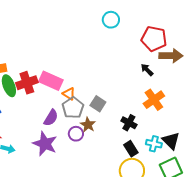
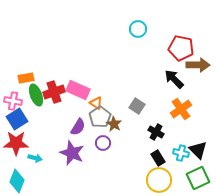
black arrow: (147, 70) -> (174, 79), size x1.5
gray square: (98, 104) -> (137, 106), moved
brown star: (88, 125) -> (114, 124), moved

